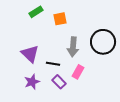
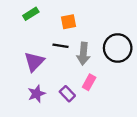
green rectangle: (36, 12) -> (31, 14), moved
purple triangle: (30, 54) -> (34, 62), turned 30
black line: (53, 64) -> (61, 46), moved

